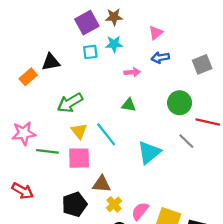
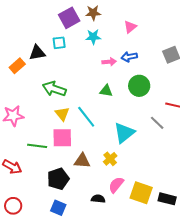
cyan square: (90, 52) -> (59, 43), moved
blue arrow: (160, 58) -> (129, 57), moved
green arrow: (70, 103) -> (54, 89), turned 50
green circle: (180, 103) -> (139, 86), moved
green line: (47, 151) -> (37, 146), moved
yellow cross: (114, 204) -> (110, 159), moved

